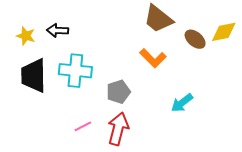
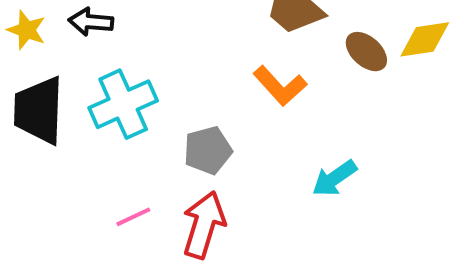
cyan cross: (75, 71) -> (123, 104), turned -32

